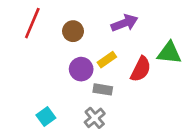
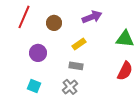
purple circle: (81, 69) -> (38, 53), moved
red semicircle: (141, 69) -> (125, 71), moved
cyan square: (46, 117) -> (34, 86), turned -32

